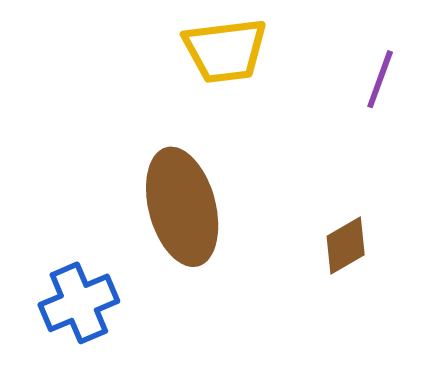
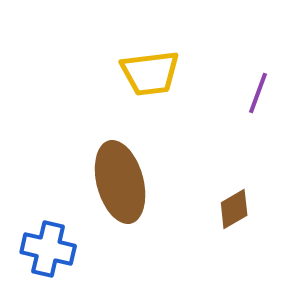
blue cross: (79, 303) -> (48, 249), turned 36

